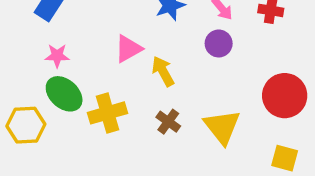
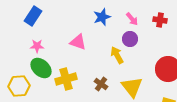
pink triangle: (128, 49) -> (78, 42), turned 48
yellow arrow: (163, 71) -> (117, 55), moved

